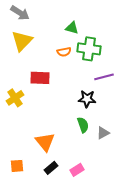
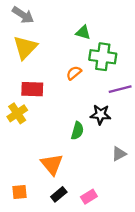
orange semicircle: (64, 52) -> (74, 73), moved, turned 152
red rectangle: (40, 78) -> (32, 89), moved
green semicircle: (83, 125) -> (77, 131), moved, turned 35

